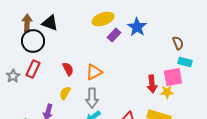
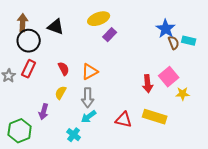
black triangle: (50, 23) -> (56, 27), moved
blue star: (137, 27) -> (166, 29), moved
cyan rectangle: (185, 62) -> (189, 41), moved
pink square: (173, 77) -> (169, 77), turned -30
yellow star: (167, 92) -> (183, 94), moved

